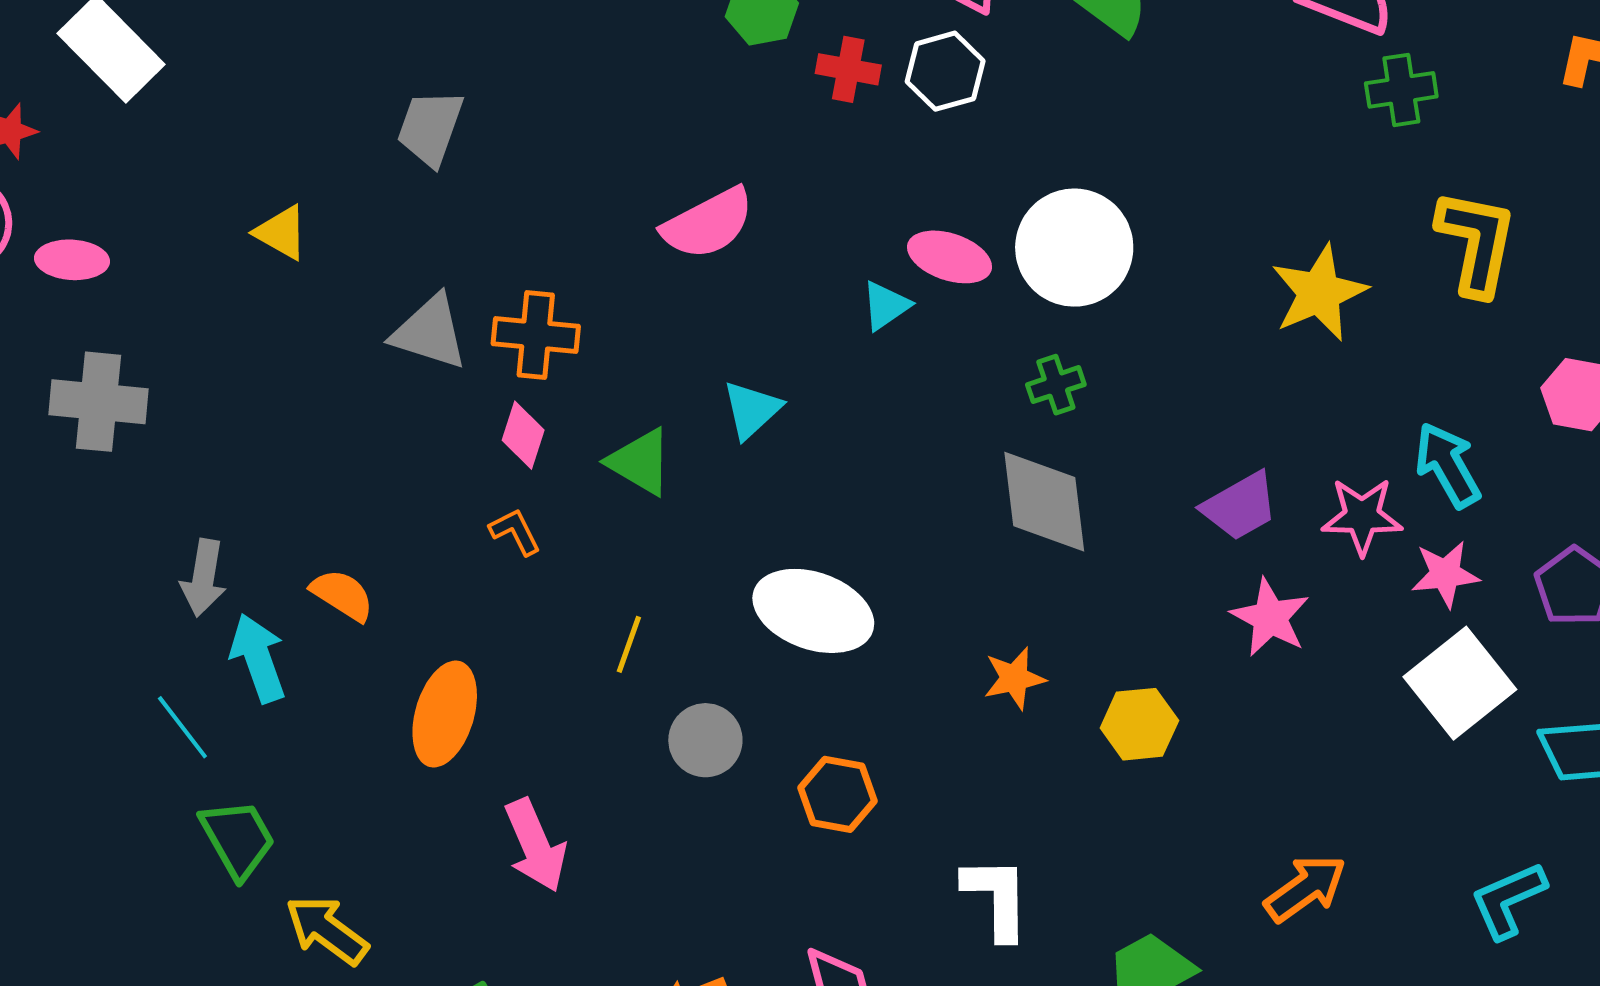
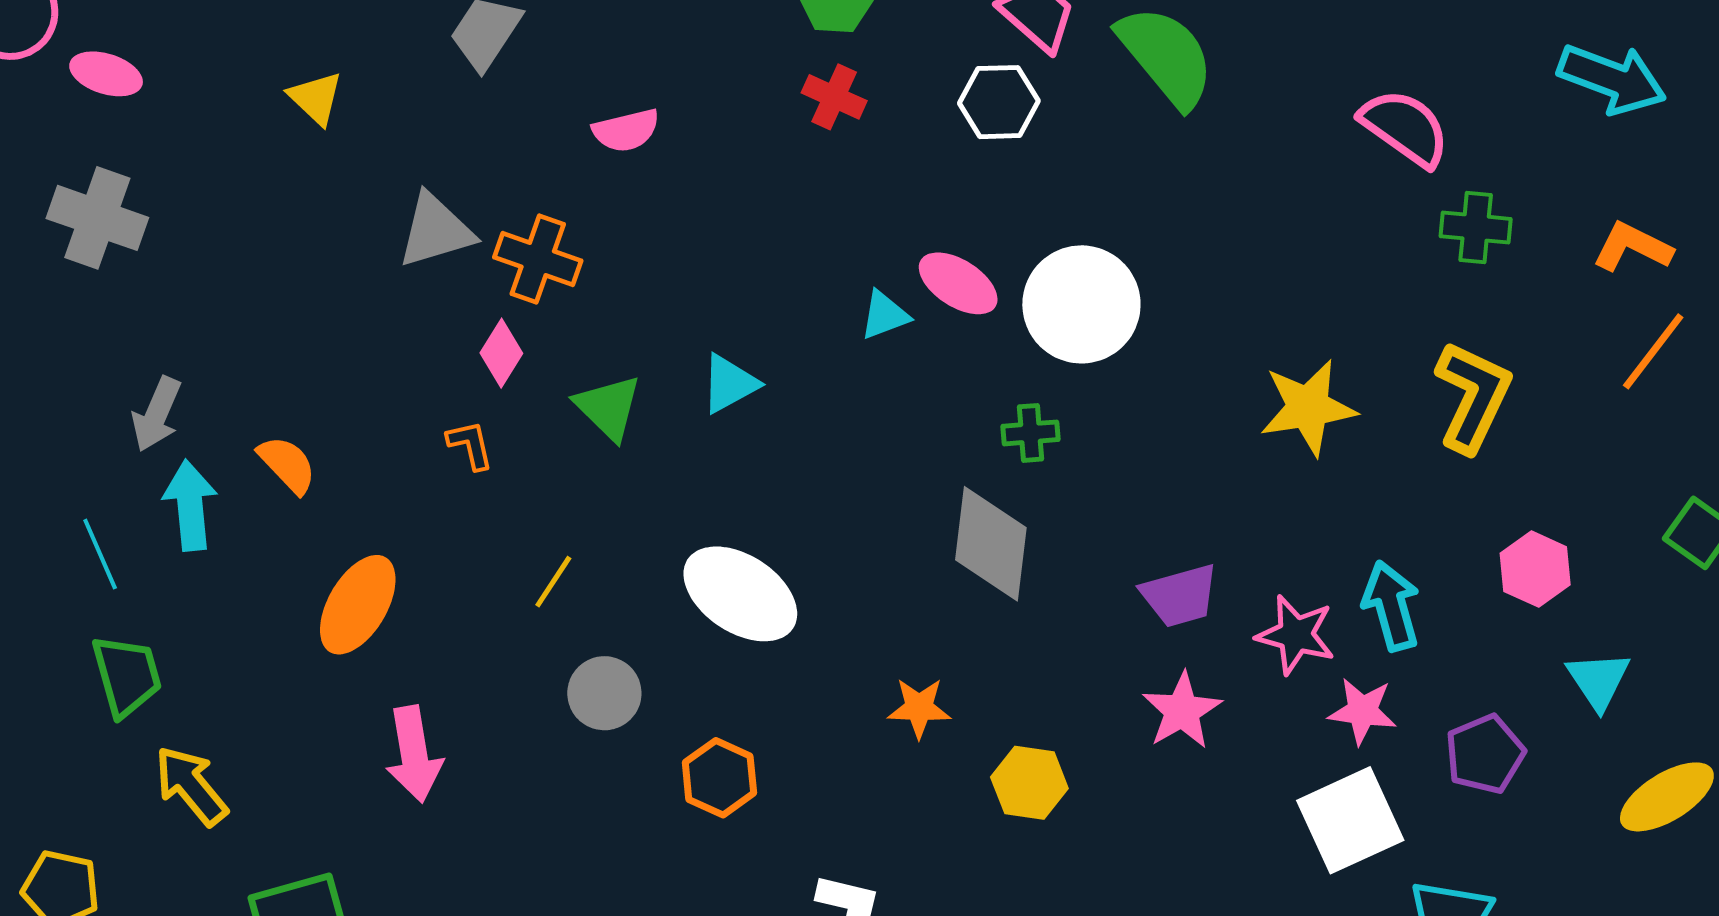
red cross: (848, 69) -> (834, 97), moved
green cross: (1401, 90) -> (1476, 228), moved
pink semicircle: (708, 223) -> (626, 130), moved, size x0.7
gray triangle: (430, 332) -> (436, 231), turned -48

